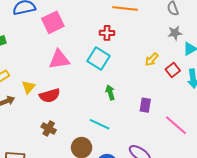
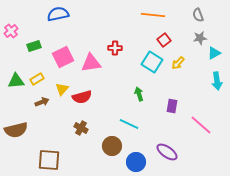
pink square: (53, 22) -> (63, 57), moved
red cross: (107, 33) -> (115, 48), moved
cyan square: (99, 58) -> (152, 62), moved
red square: (173, 70) -> (164, 40), moved

